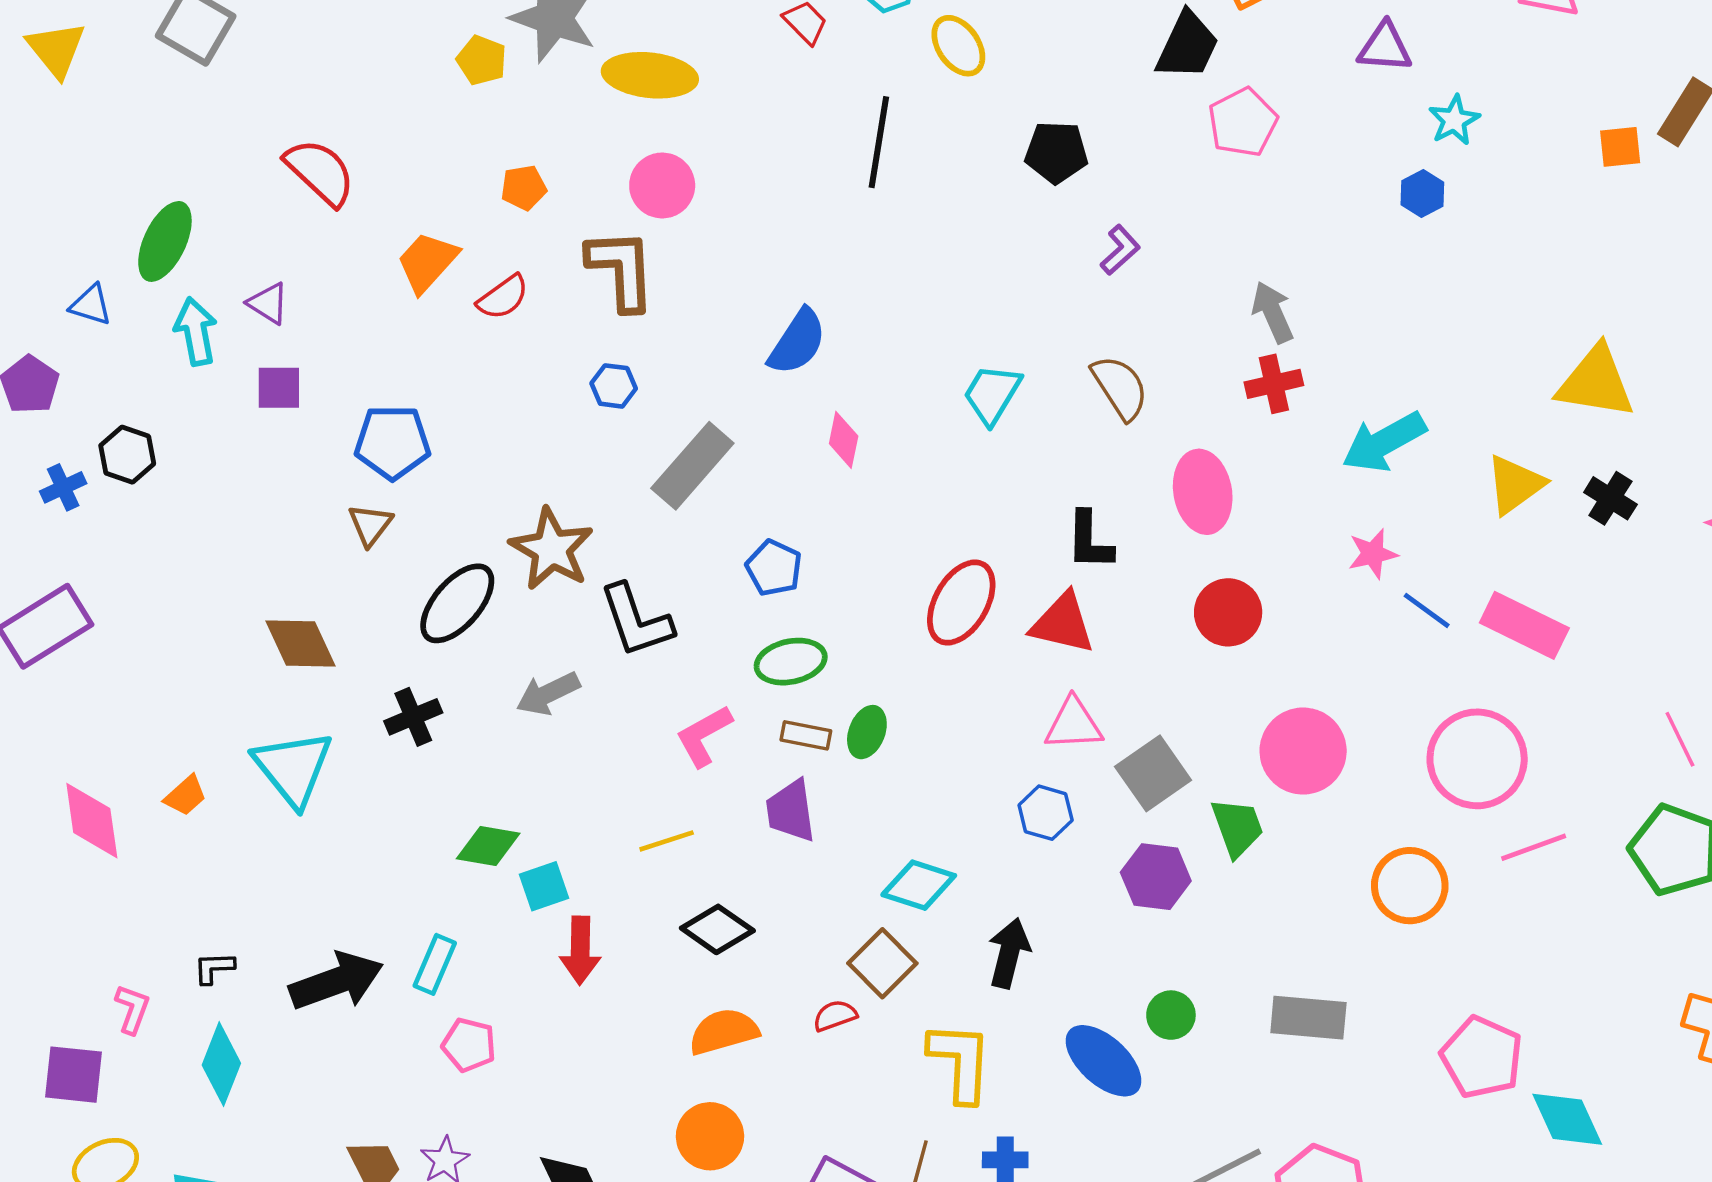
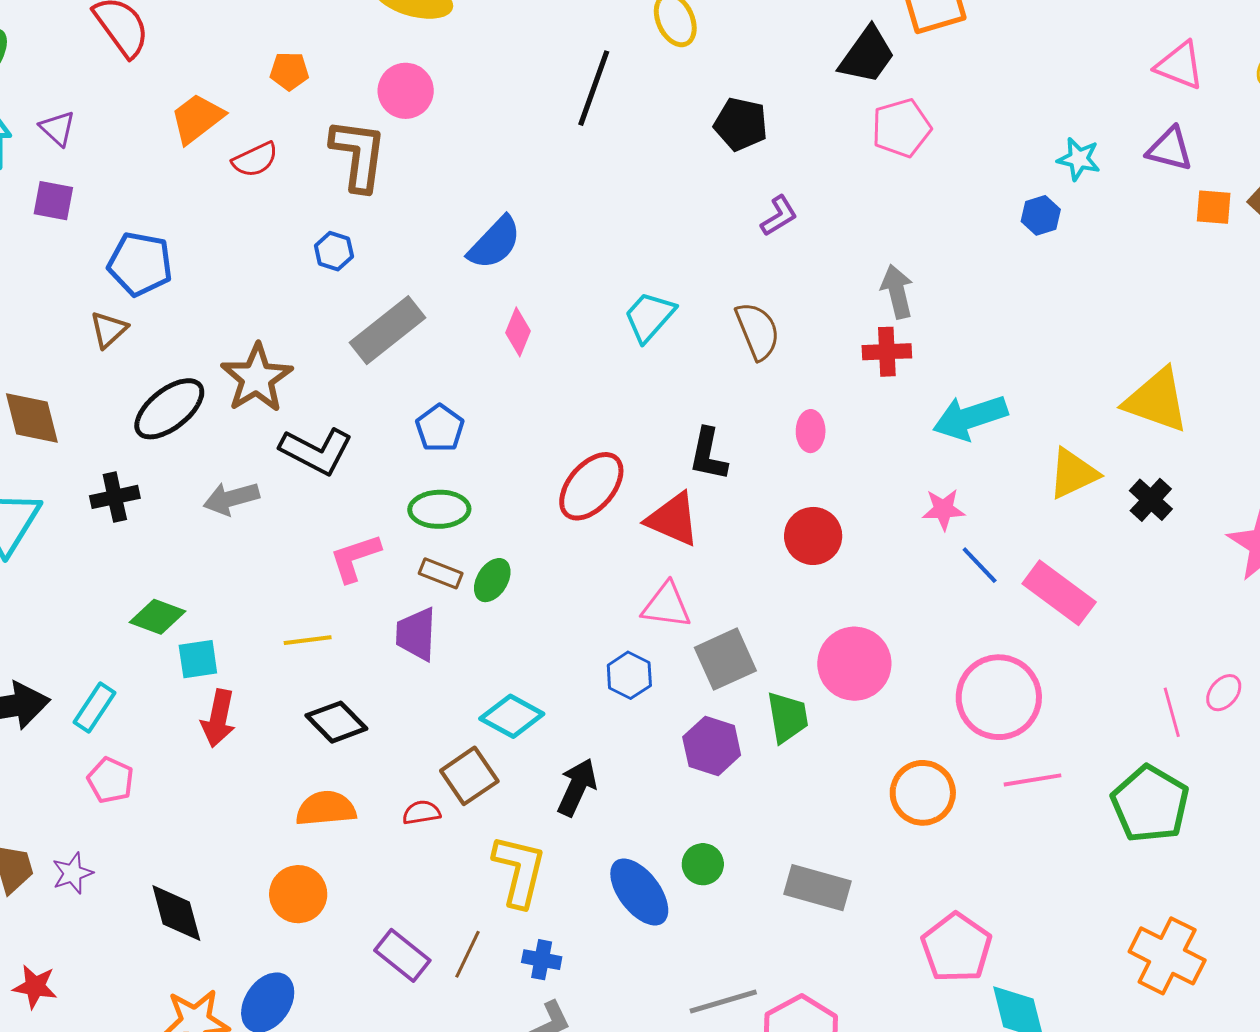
purple triangle: (1385, 47) -> (1170, 149), moved
cyan star: (1454, 120) -> (1079, 159), turned 30
pink ellipse: (1203, 492) -> (811, 431), size x0.6
black L-shape: (636, 621) -> (316, 451), turned -54

